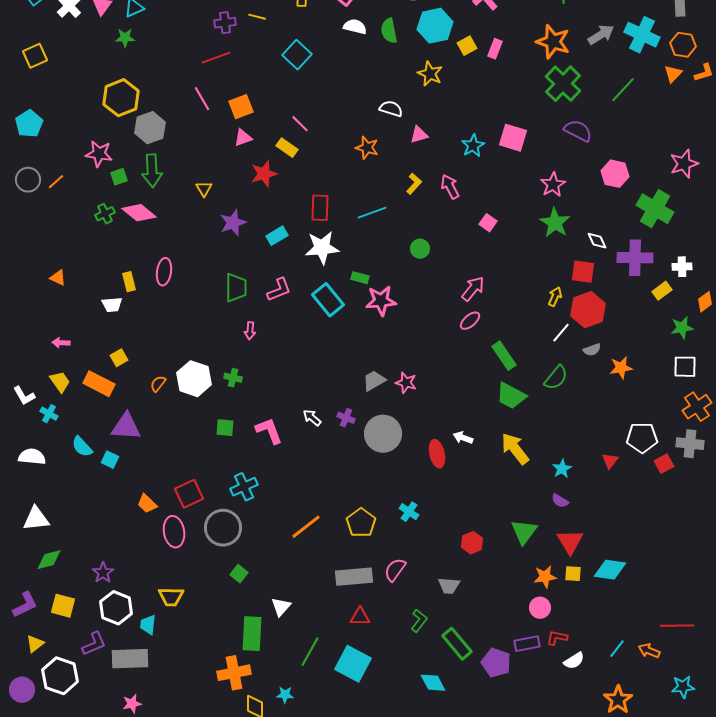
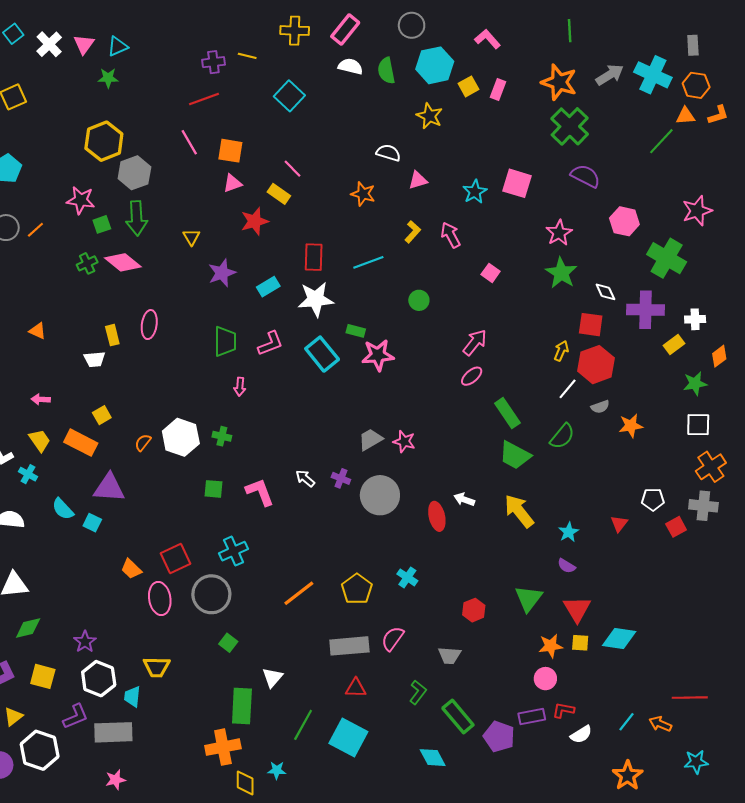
orange triangle: (673, 74) -> (686, 116), turned 42
green line: (623, 90) -> (661, 141), moved
orange square: (241, 107) -> (230, 151), turned 30
white pentagon: (642, 438) -> (653, 499), size x0.7

